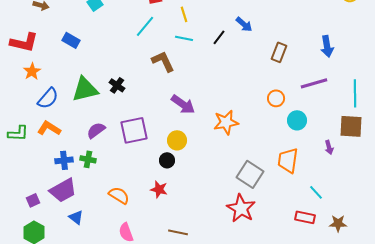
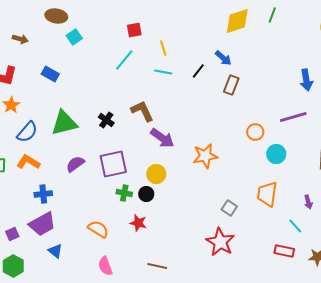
brown rectangle: (279, 52) -> (231, 85), moved
brown L-shape: (163, 61) -> (142, 111), moved
black cross: (117, 85) -> (106, 120), moved
purple arrow: (329, 147) -> (308, 202), moved
green cross: (88, 159) -> (124, 193), moved
gray square: (250, 174) -> (229, 208), size x0.6

